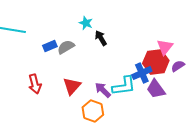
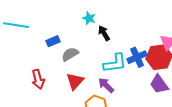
gray semicircle: (66, 47) -> (70, 54), moved
blue cross: (142, 73) -> (137, 57), moved
cyan L-shape: (124, 86) -> (115, 63), moved

